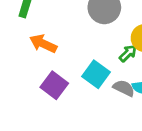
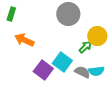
purple square: (54, 85) -> (43, 70), moved

